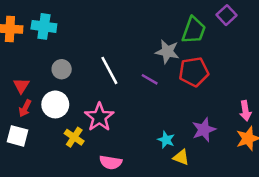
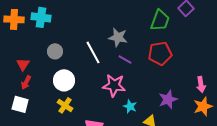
gray star: (167, 52) -> (118, 37), moved
white circle: (55, 104) -> (64, 80), moved
pink star: (99, 117) -> (114, 85), moved, turned -30
cyan star: (166, 140) -> (130, 106), moved

